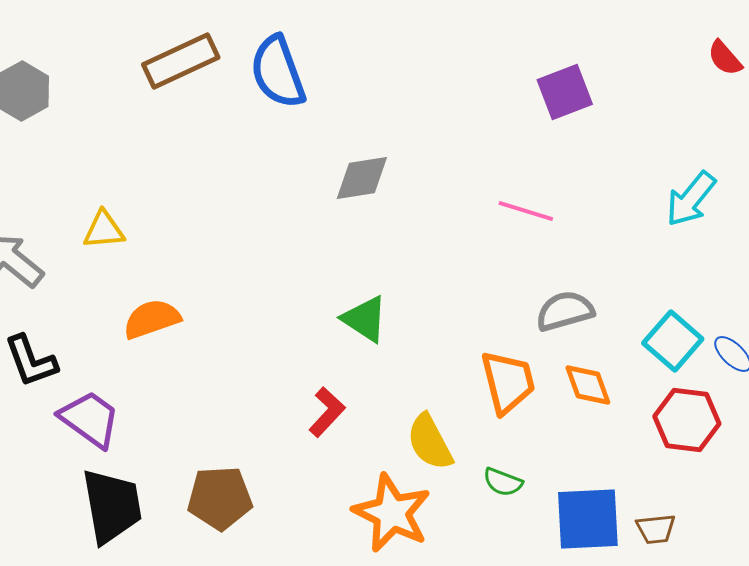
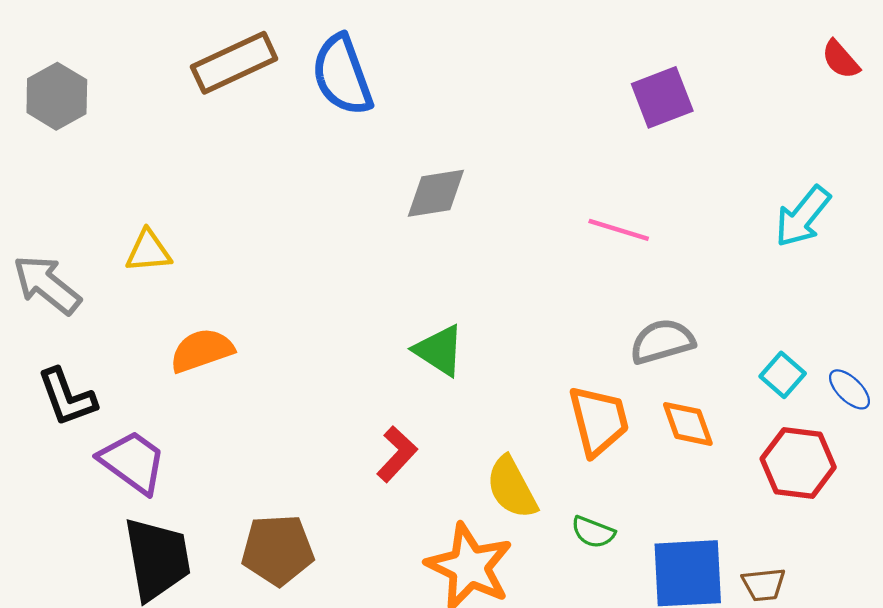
cyan square: (673, 341) -> (783, 375), size x0.7

